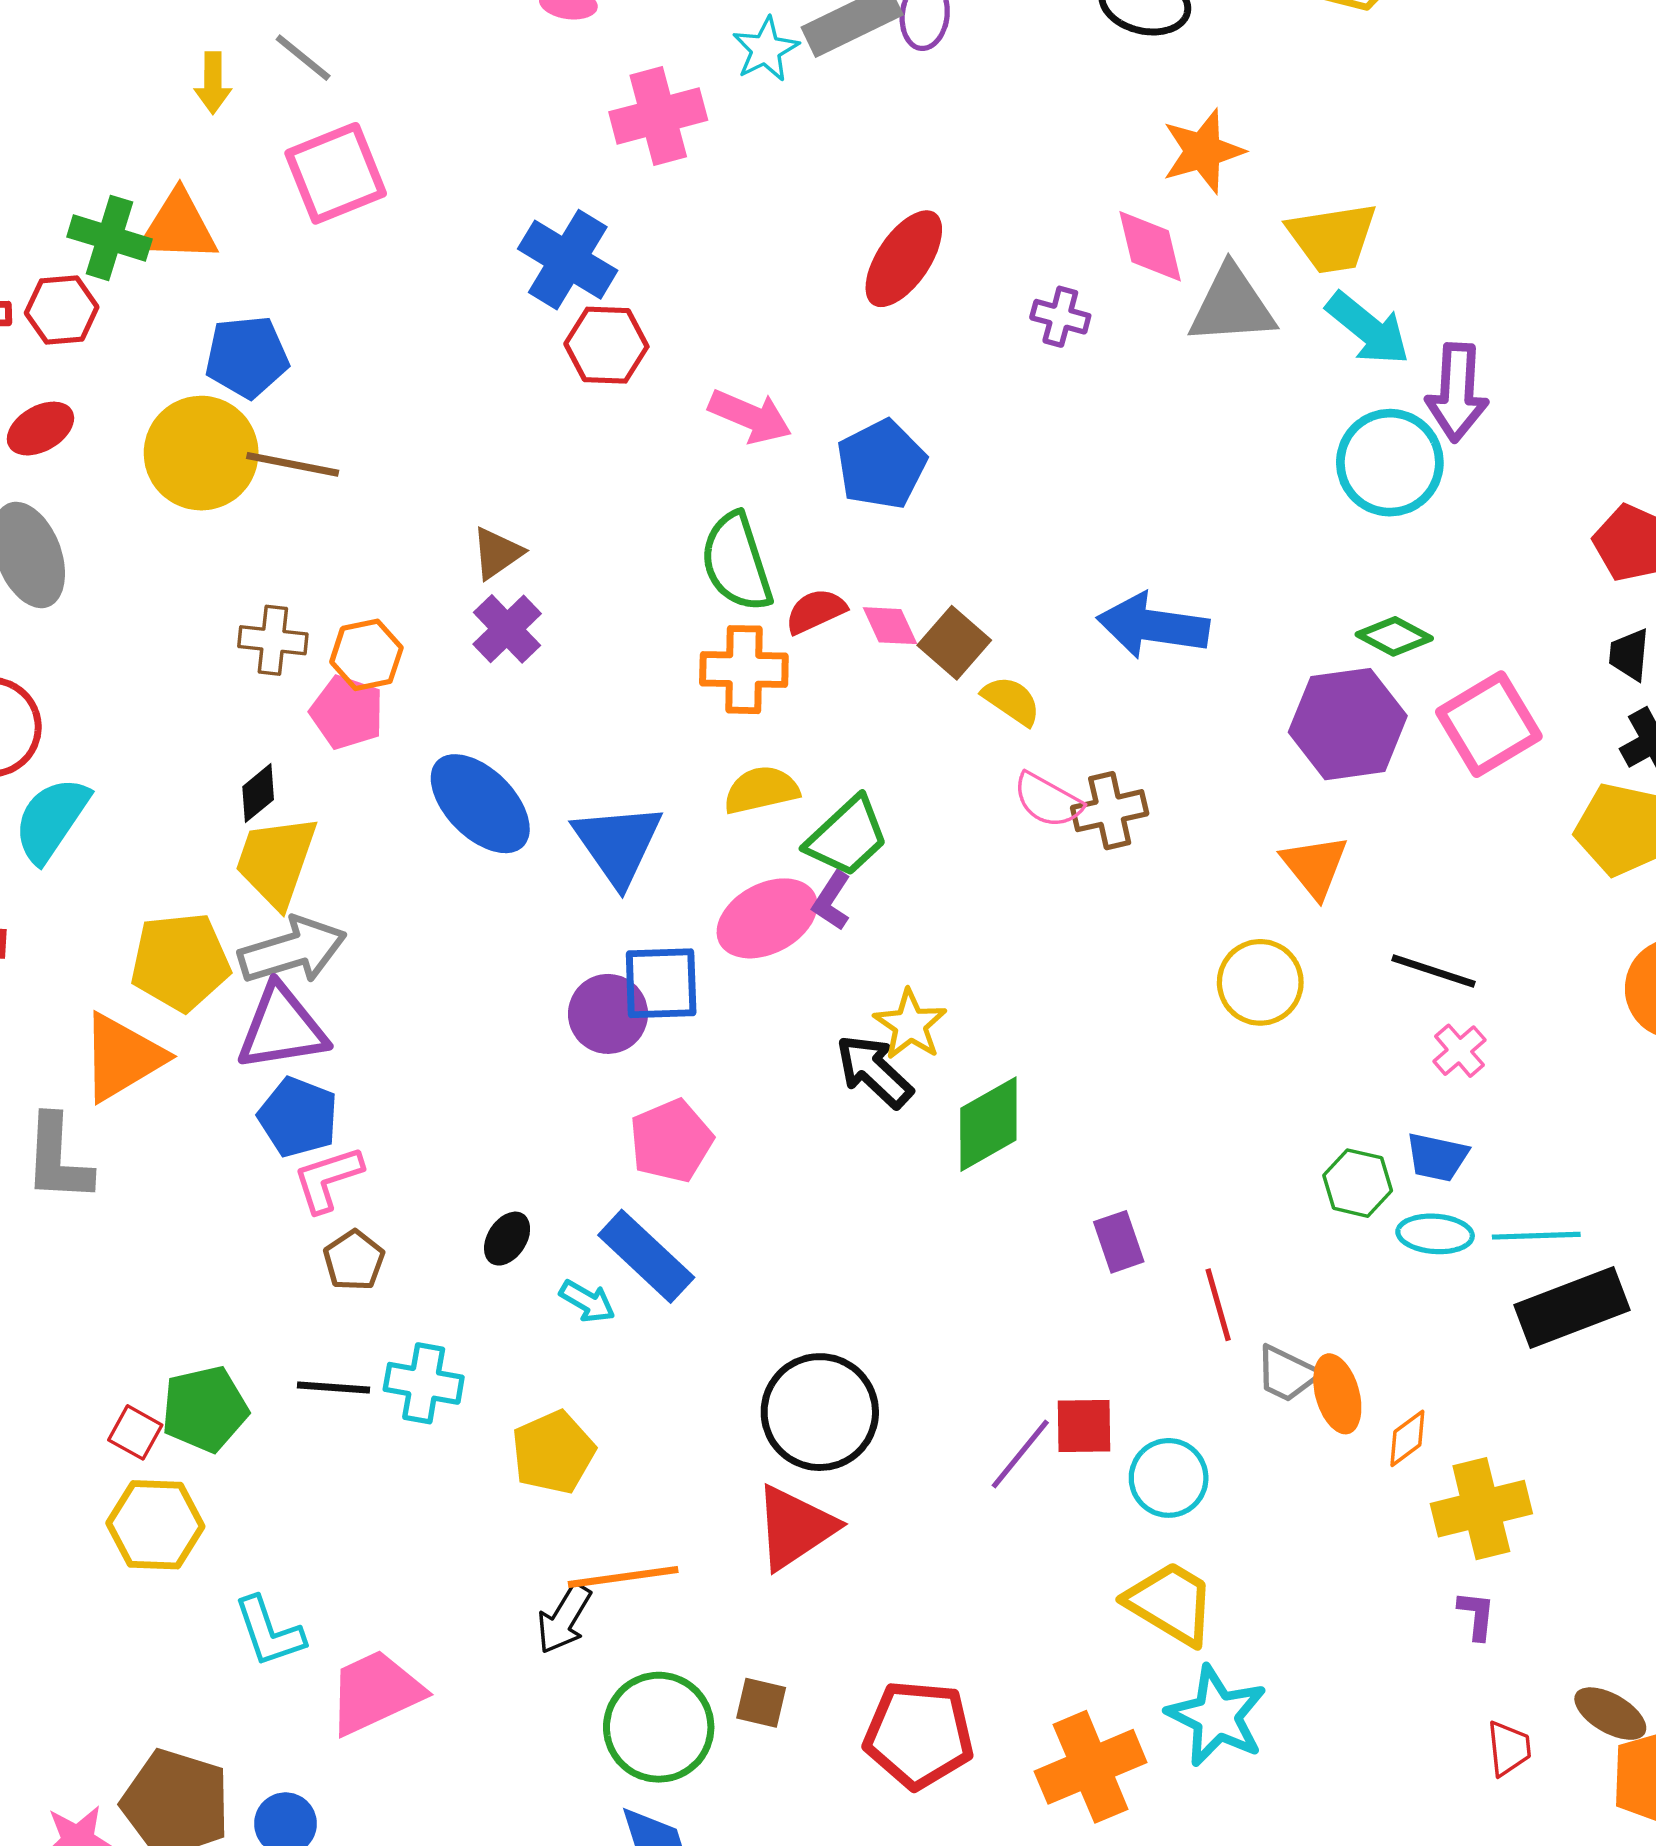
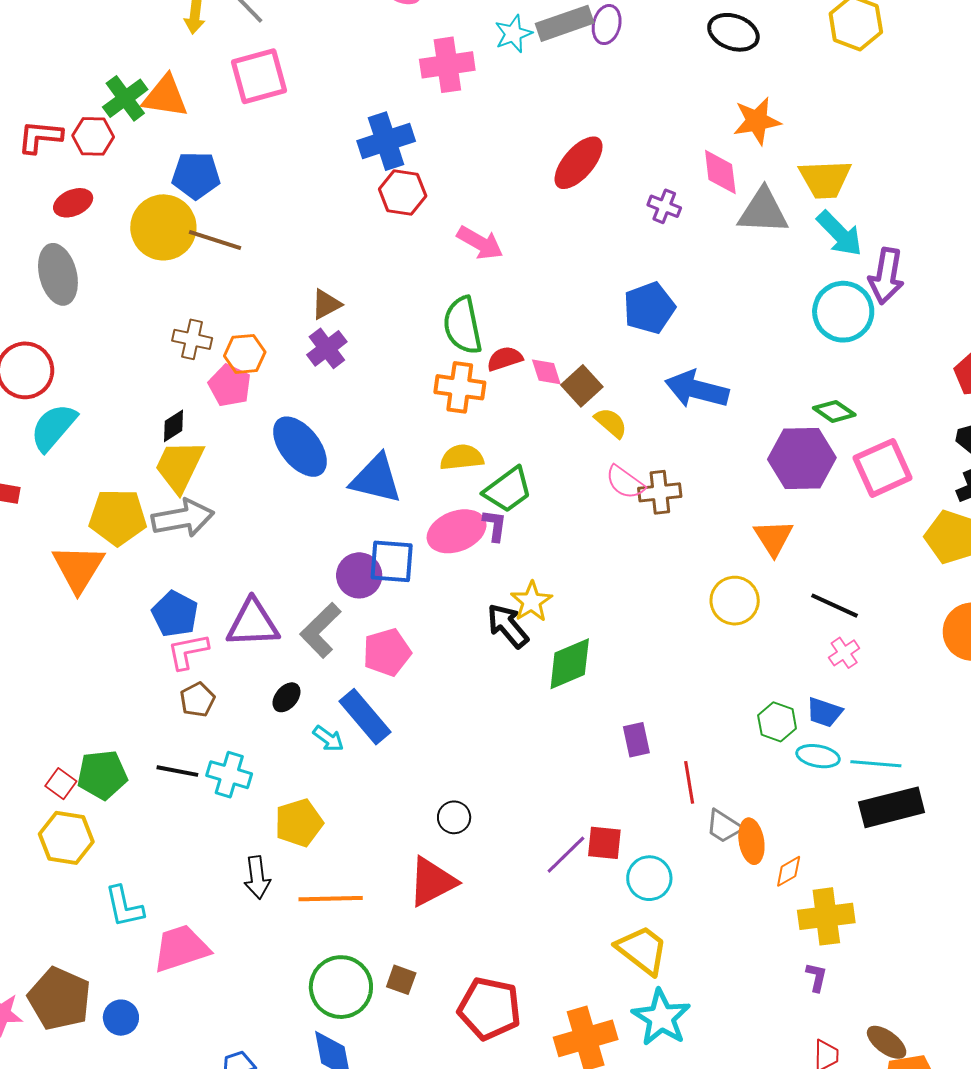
green cross: (109, 238) -> (125, 98), turned 30
blue cross: (568, 260) -> (386, 141), turned 34
blue pentagon: (881, 464) -> (649, 308), moved
blue triangle: (618, 844) -> (376, 479), turned -48
purple L-shape: (832, 901) -> (495, 525), turned 148
purple triangle: (282, 1028) -> (253, 623), moved
orange triangle: (122, 1057) -> (78, 568), turned -34
gray L-shape: (58, 1159) -> (321, 630), moved, turned 36
black circle: (820, 1412) -> (454, 817), size x0.5
black arrow: (564, 1619) -> (257, 878), moved, turned -45

